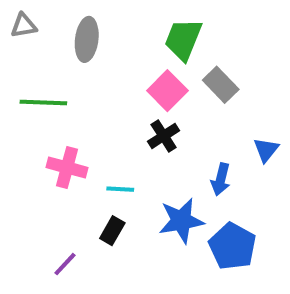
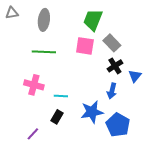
pink square: (167, 91) -> (85, 46), turned -36
green line: (43, 102) -> (44, 52), moved
black cross: (164, 136) -> (115, 66), moved

